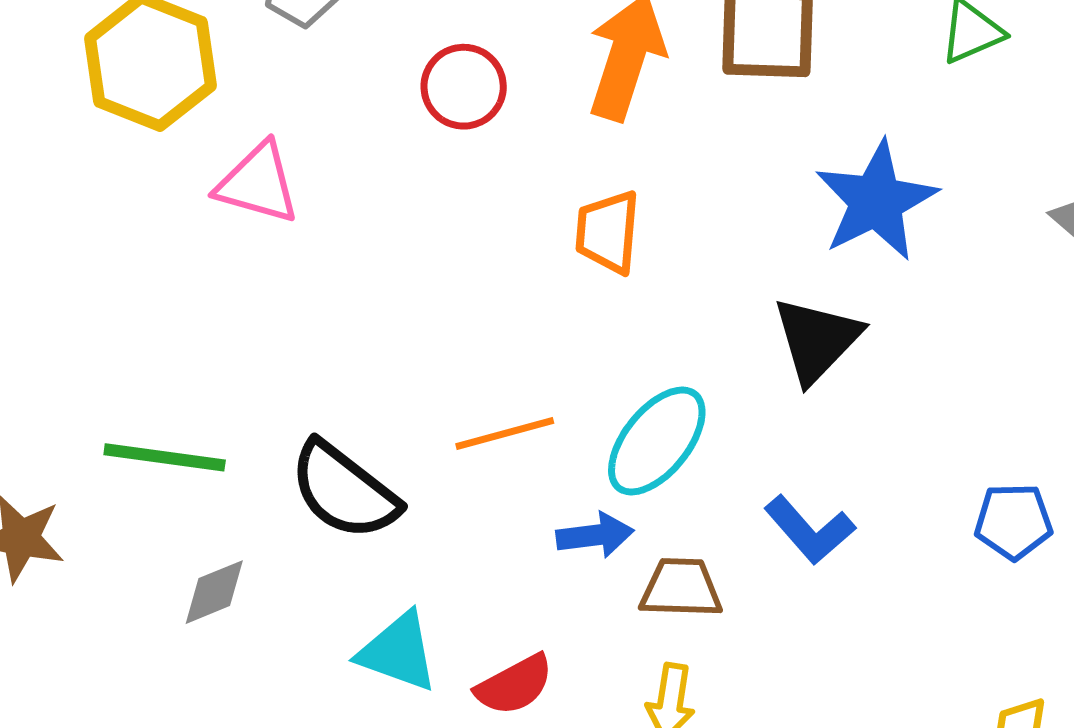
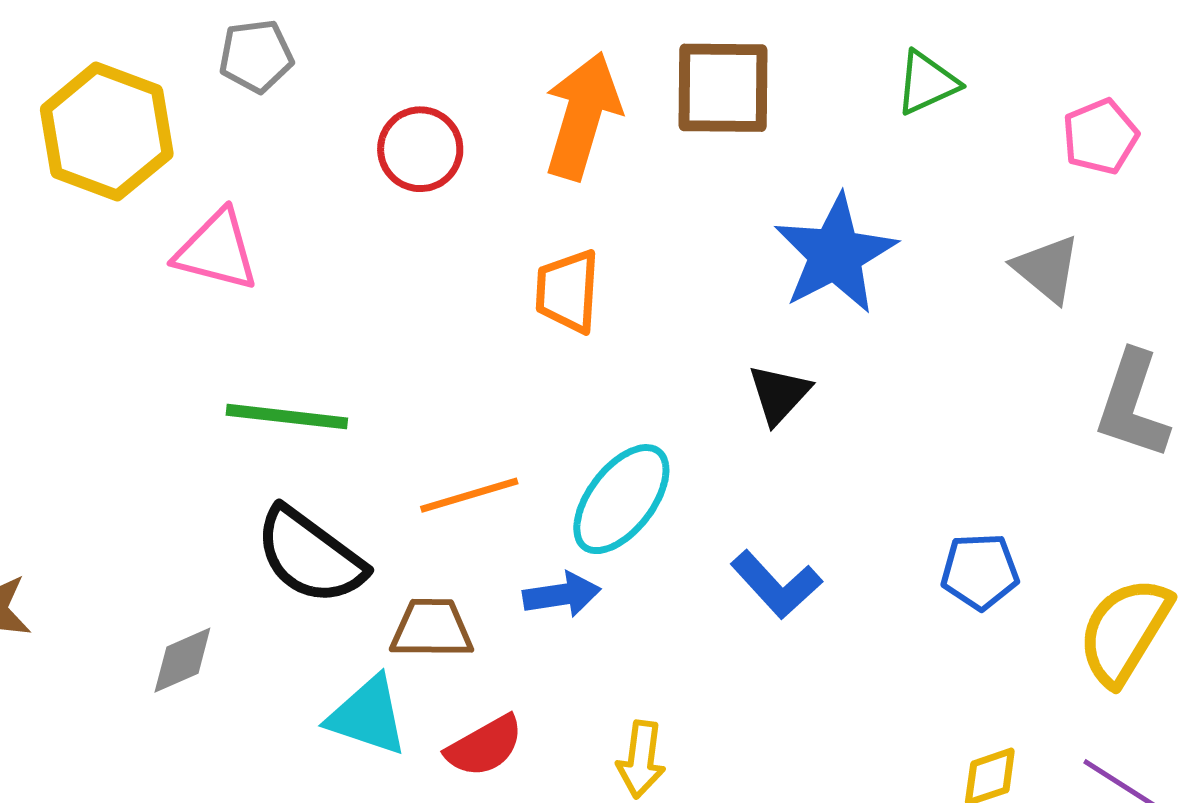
black triangle: (817, 340) -> (779, 394), size x0.7
green line: (165, 457) -> (287, 417), moved
brown trapezoid: (681, 588) -> (432, 629), moved

